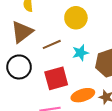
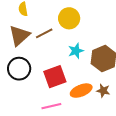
brown line: (52, 44) -> (44, 33), moved

